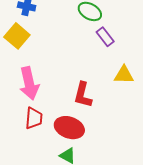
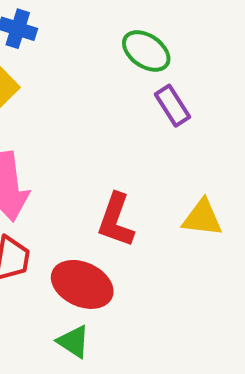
yellow triangle: (124, 75) -> (202, 218), moved

